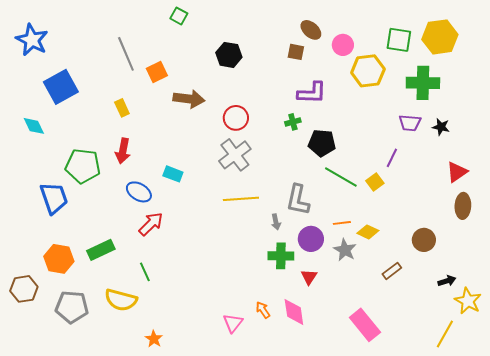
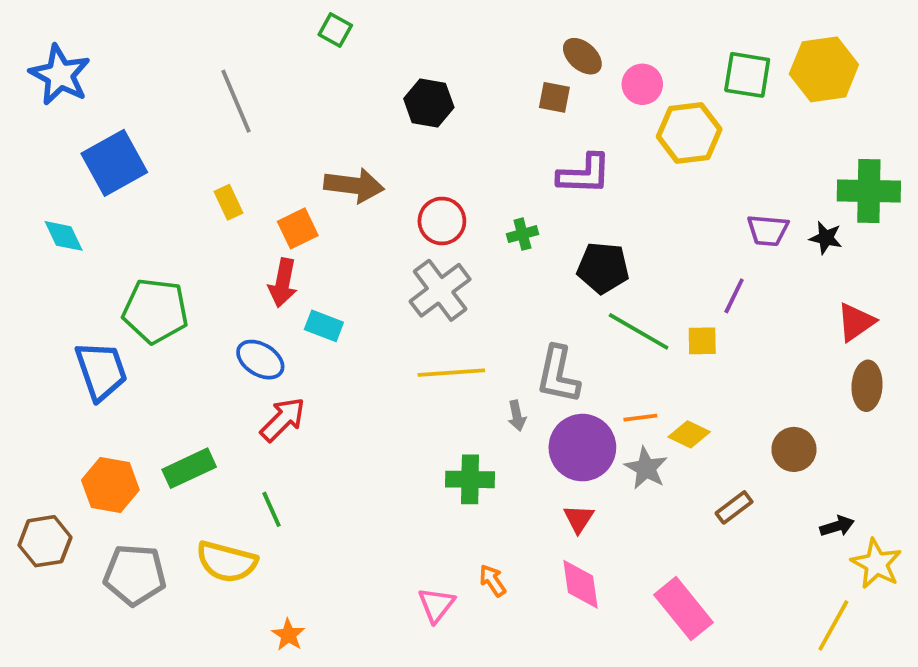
orange square: (157, 72) -> (298, 228), moved
green cross: (423, 83) -> (869, 191), moved
green cross: (293, 122) -> (522, 234), moved
red arrow: (123, 151) -> (283, 283), moved
yellow square: (375, 182) -> (702, 341), turned 36
purple circle: (311, 239) -> (582, 448), size x1.4
green cross: (281, 256) -> (470, 479), moved
pink diamond: (294, 312) -> (581, 584), moved

